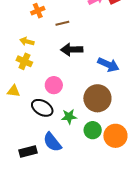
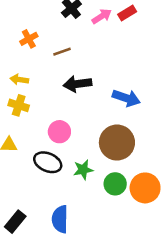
blue semicircle: (52, 142) -> (60, 219), moved, turned 45
black rectangle: (28, 151) -> (15, 222), moved, turned -30

